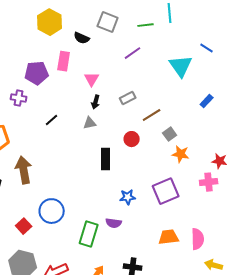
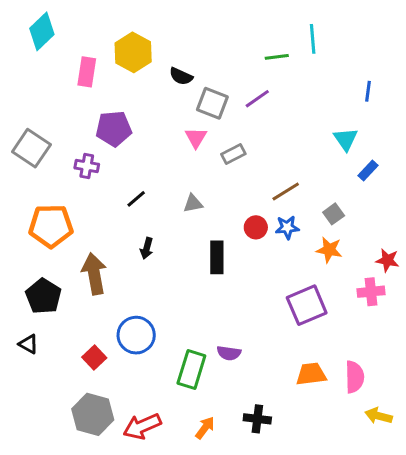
gray square: (108, 22) -> (212, 103), moved
blue line: (207, 48) -> (368, 91), turned 64
pink rectangle: (64, 61) -> (87, 72), moved
cyan triangle: (181, 66) -> (346, 139), moved, size x0.7
gray rectangle: (128, 98) -> (233, 154), moved
black arrow: (96, 102) -> (147, 248), moved
gray square: (170, 134) -> (334, 214), moved
blue star: (128, 197) -> (287, 227), moved

